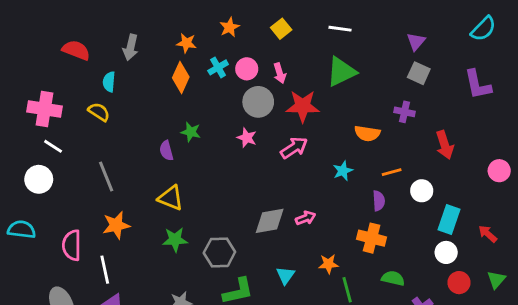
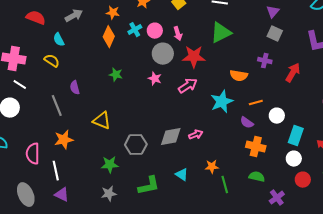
gray arrow: (131, 47) -> (74, 16), turned -132
cyan semicircle: (109, 82) -> (59, 40), turned -32
red arrow: (445, 145) -> (293, 73), moved, turned -132
purple semicircle: (166, 151) -> (75, 88), moved
cyan star: (343, 171) -> (222, 102), size x1.6
purple semicircle: (379, 201) -> (247, 123), turned 128
orange cross: (372, 238) -> (256, 147), moved
green star: (175, 240) -> (110, 165), moved
gray hexagon: (219, 252) -> (136, 145), moved
cyan triangle: (285, 275) -> (182, 175), turned -32

